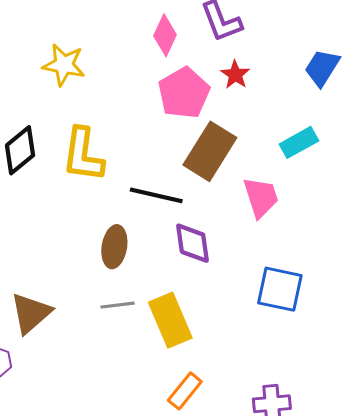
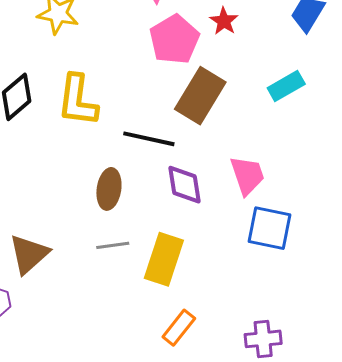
pink trapezoid: (261, 197) -> (247, 175), moved
yellow rectangle: (170, 320) -> (164, 259), turned 42

